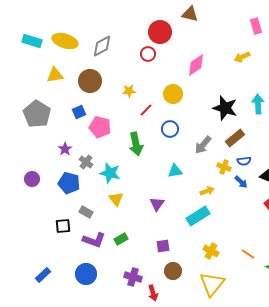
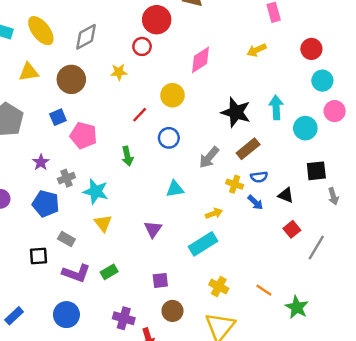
yellow ellipse: (65, 41) -> (41, 31), turned 35
yellow star: (129, 91) -> (119, 72), moved
green arrow: (136, 144) -> (127, 156), size x0.7
gray cross: (86, 162) -> (66, 178), turned 32

